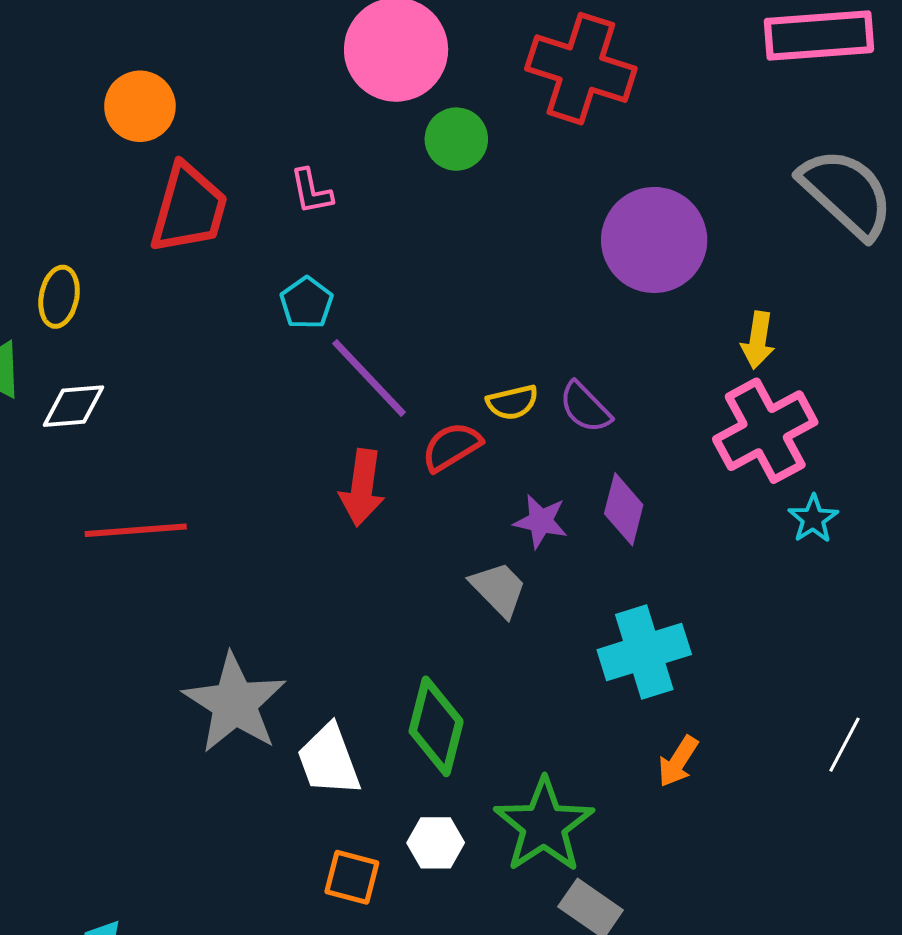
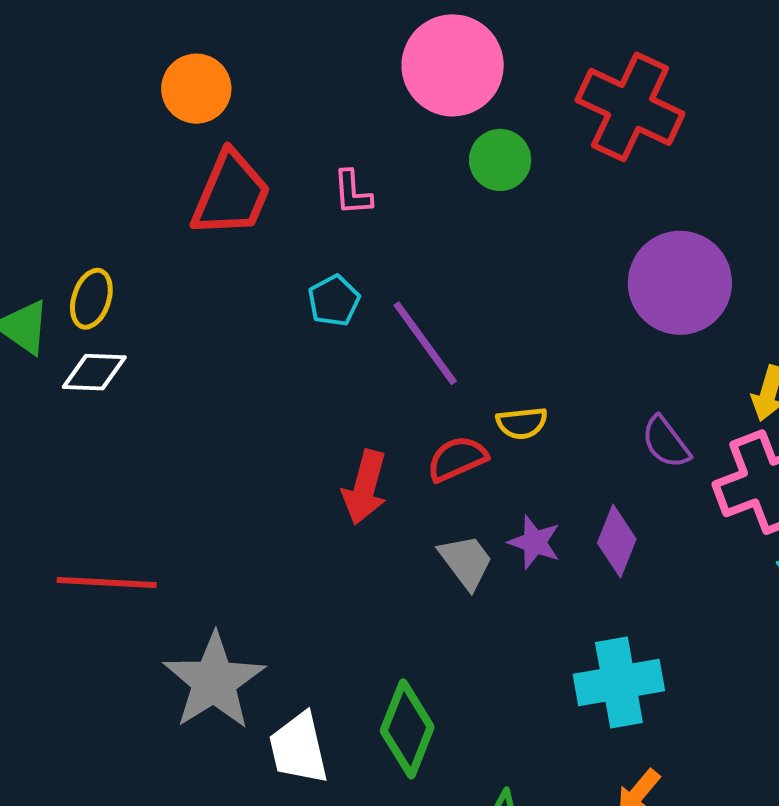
yellow ellipse: (59, 297) -> (91, 299), moved
purple line: (369, 378) -> (425, 343), moved
purple semicircle: (585, 407) -> (666, 442), moved
red line: (136, 530) -> (107, 583), moved
gray trapezoid: (499, 589) -> (466, 562), moved

